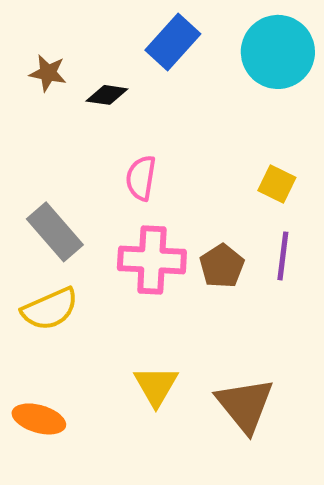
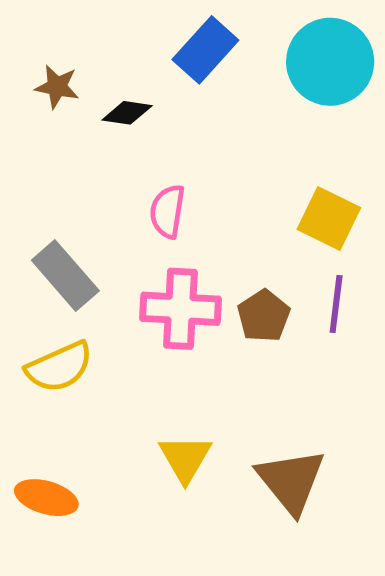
yellow square: (277, 184) -> (329, 218), size x1.4

